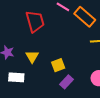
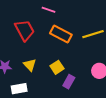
orange rectangle: (85, 17) -> (61, 34), moved

